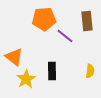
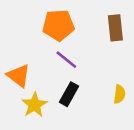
purple line: (65, 36) -> (66, 60), moved
black rectangle: (52, 71) -> (69, 94), turned 30

